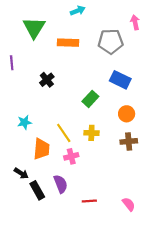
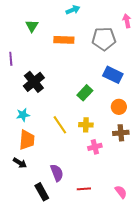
green triangle: (34, 28) -> (32, 26), size x0.6
black cross: (47, 80) -> (34, 82), moved, size x1.5
orange trapezoid: (41, 149) -> (27, 140), moved
pink cross: (71, 156) -> (95, 147), moved
black rectangle: (37, 190) -> (42, 192), moved

